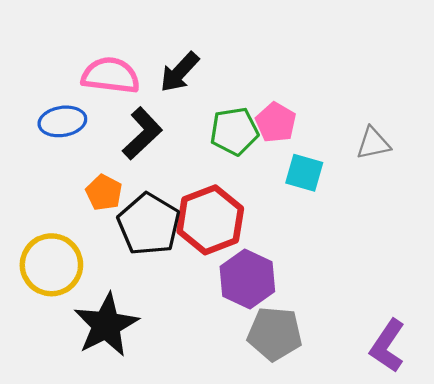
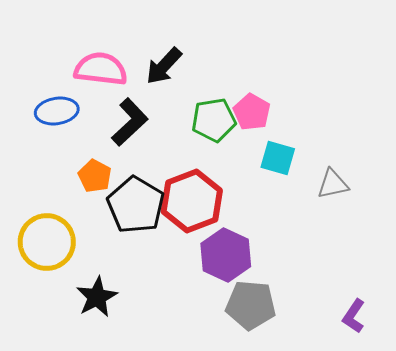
gray triangle: (373, 143) -> (333, 184), moved
black star: (106, 325) -> (97, 297), size x0.7
purple L-shape: (387, 346) -> (354, 316), size x0.7

